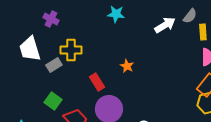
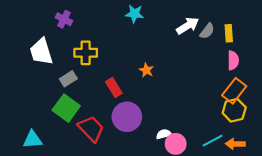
gray semicircle: (190, 16) -> (207, 31), moved
gray rectangle: (54, 65) -> (68, 79), moved
green square: (53, 101) -> (66, 108), size x1.4

